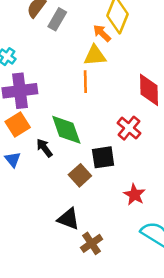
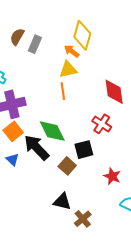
black arrow: (44, 148) -> (37, 147), size x1.8

